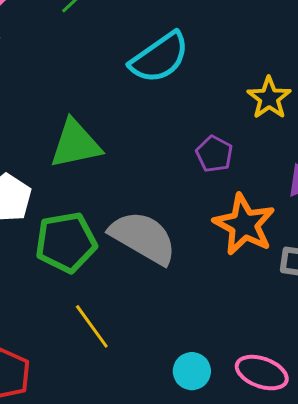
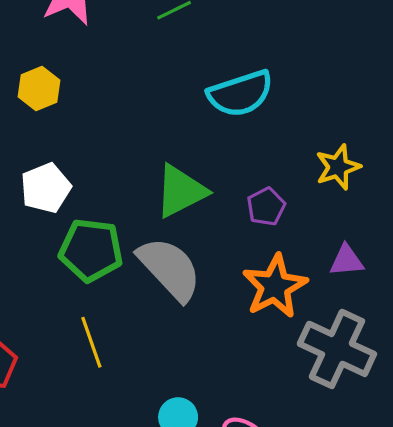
green triangle: (76, 144) -> (181, 191), moved, turned -32

